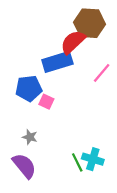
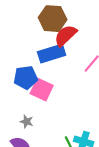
brown hexagon: (90, 23) -> (53, 19), moved
pink square: (46, 102) -> (42, 90), size x1.6

